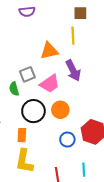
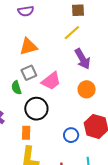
yellow line: (73, 36) -> (72, 33), turned 54
orange triangle: (49, 51) -> (28, 47), moved
purple arrow: (73, 71) -> (82, 59), moved
orange circle: (60, 110) -> (87, 89), moved

